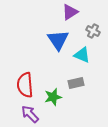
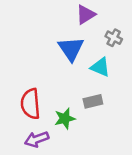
purple arrow: (30, 114) -> (37, 139), turned -66

